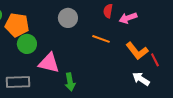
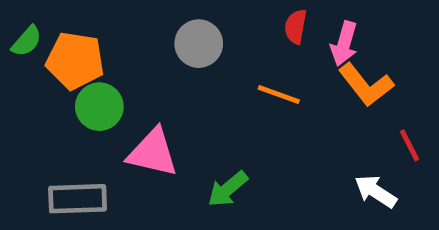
pink arrow: (128, 18) -> (344, 44), turned -54
orange L-shape: (137, 51) -> (366, 85), moved
green arrow: (70, 82) -> (228, 189), moved, turned 60

